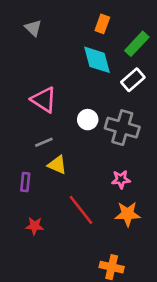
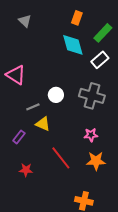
pink triangle: (44, 100) -> (16, 75), moved
white circle: (88, 120) -> (56, 95), moved
purple rectangle: (25, 182) -> (19, 137), turned 32

